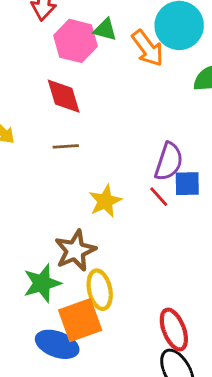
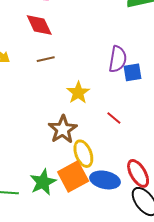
red line: (159, 197) -> (114, 118), moved
green star: (42, 283) -> (43, 182), moved
blue ellipse: (57, 344) -> (105, 180), moved

